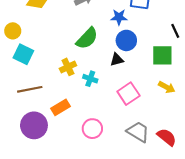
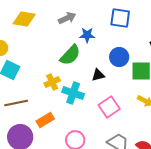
blue star: (119, 17) -> (87, 35), moved
blue circle: (126, 40) -> (119, 57), moved
cyan cross: (90, 79) -> (73, 93), size x1.5

